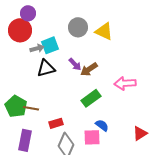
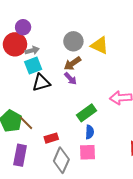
cyan square: (50, 45) -> (33, 66), moved
gray arrow: (37, 48) -> (32, 50), moved
brown arrow: (89, 69) -> (72, 63), moved
brown line: (31, 108) -> (26, 123), turned 35
blue semicircle: (102, 125) -> (90, 132), moved, turned 56

